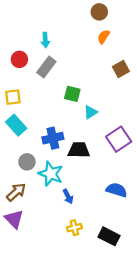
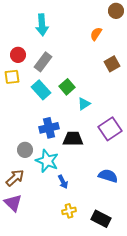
brown circle: (99, 12) -> (116, 11), moved
cyan arrow: (45, 40) -> (42, 25), moved, size x1.5
green square: (72, 94) -> (67, 87), turned 35
yellow square: (13, 97) -> (12, 77), moved
cyan rectangle: (16, 125) -> (41, 90), moved

